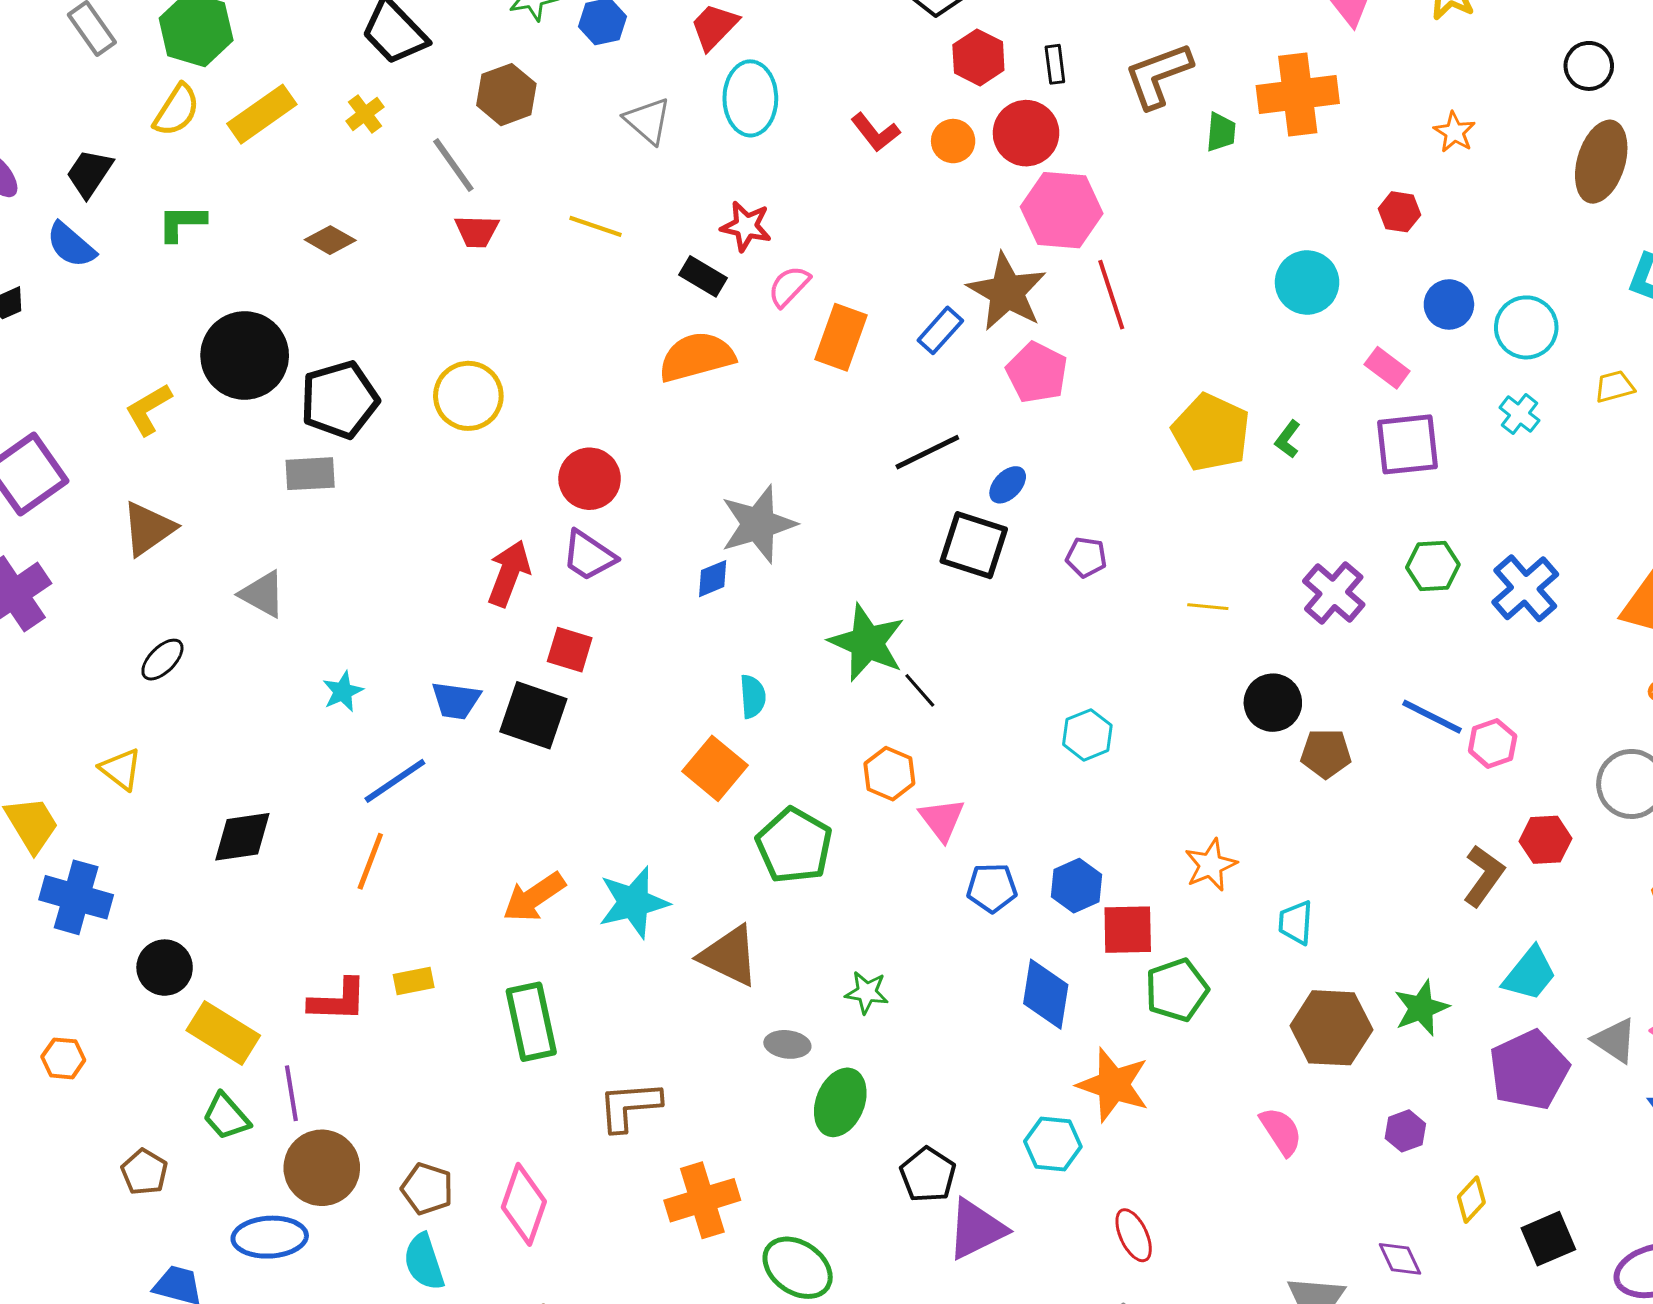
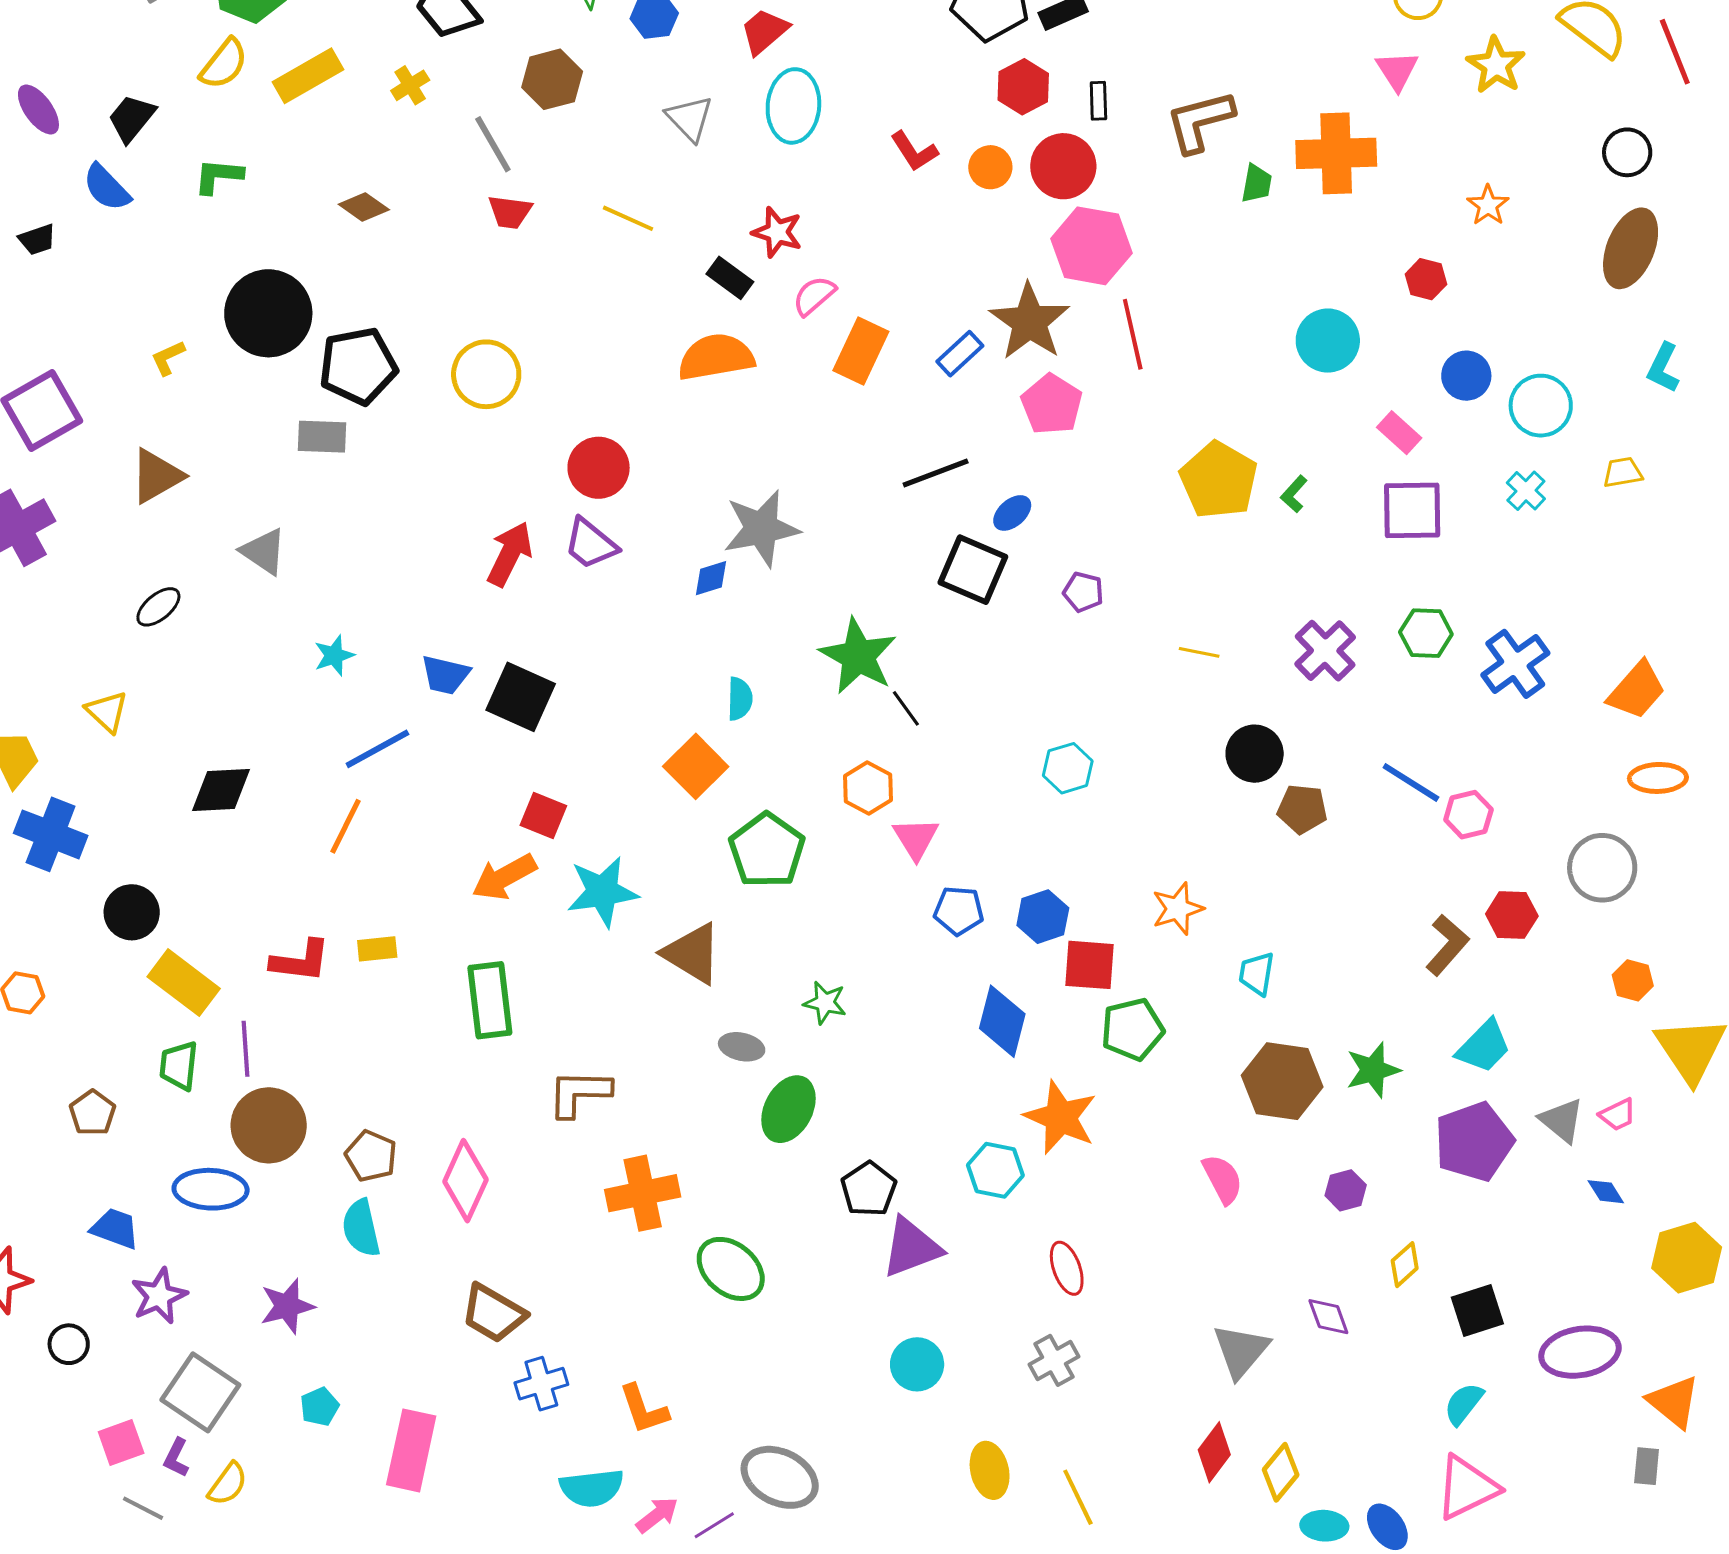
yellow L-shape: (148, 409) -> (168, 358), size x0.7
red square: (570, 650) -> (543, 816), moved
green trapezoid: (226, 1117) -> (179, 1066), turned 42

